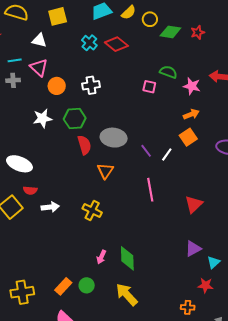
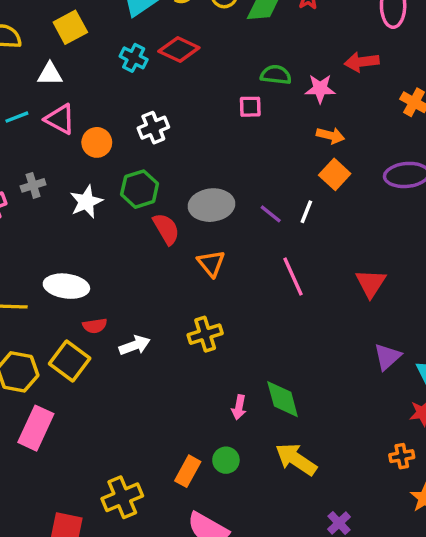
gray cross: (13, 80) -> (33, 185), moved
orange arrow: (191, 114) -> (330, 135), turned 49
yellow cross: (92, 210) -> (205, 334), turned -30

